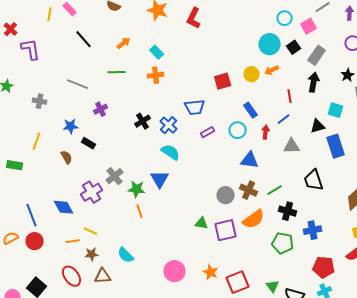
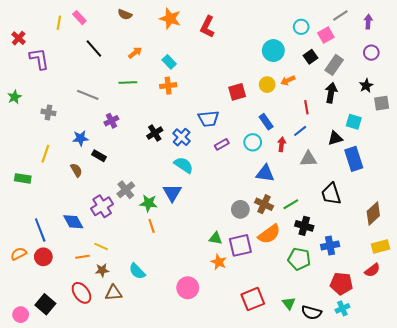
cyan circle: (270, 44) -> (273, 51), moved
orange star: (211, 272) -> (219, 262), moved

